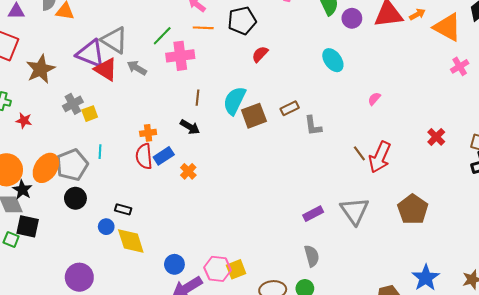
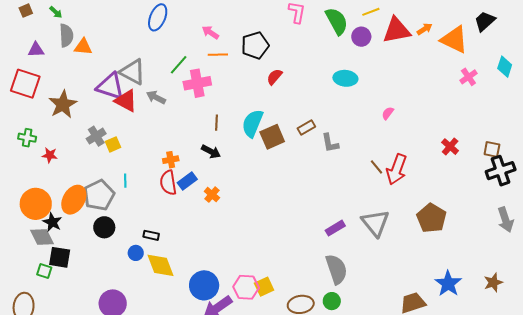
cyan ellipse: (333, 60) -> (345, 78), turned -45
gray semicircle: (312, 256) -> (336, 269), size x1.4
blue circle: (174, 264) -> (204, 285), size x1.5

